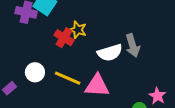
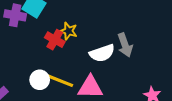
white circle: (35, 72) -> (40, 80), moved

